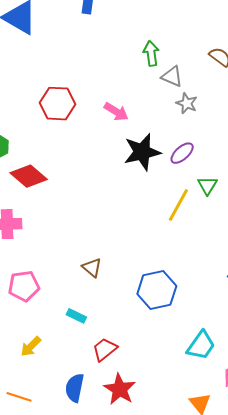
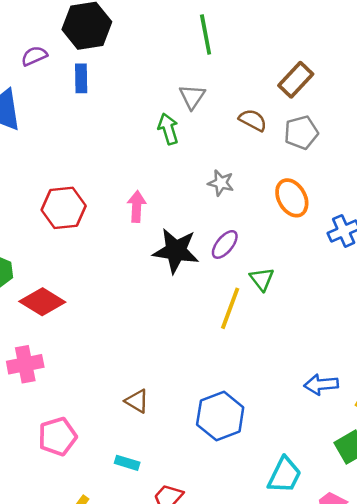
gray triangle: (172, 76) -> (192, 97), moved, turned 50
pink arrow: (116, 112) -> (137, 206), turned -110
black star: (142, 152) -> (176, 251), turned 30

